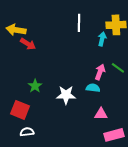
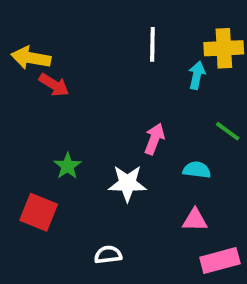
pink arrow: (100, 72) -> (154, 139), moved
cyan semicircle: (93, 88) -> (197, 170), moved
white semicircle: (27, 132) -> (108, 255), moved

